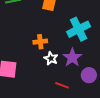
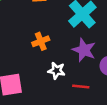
white star: (51, 58) -> (57, 71), moved

